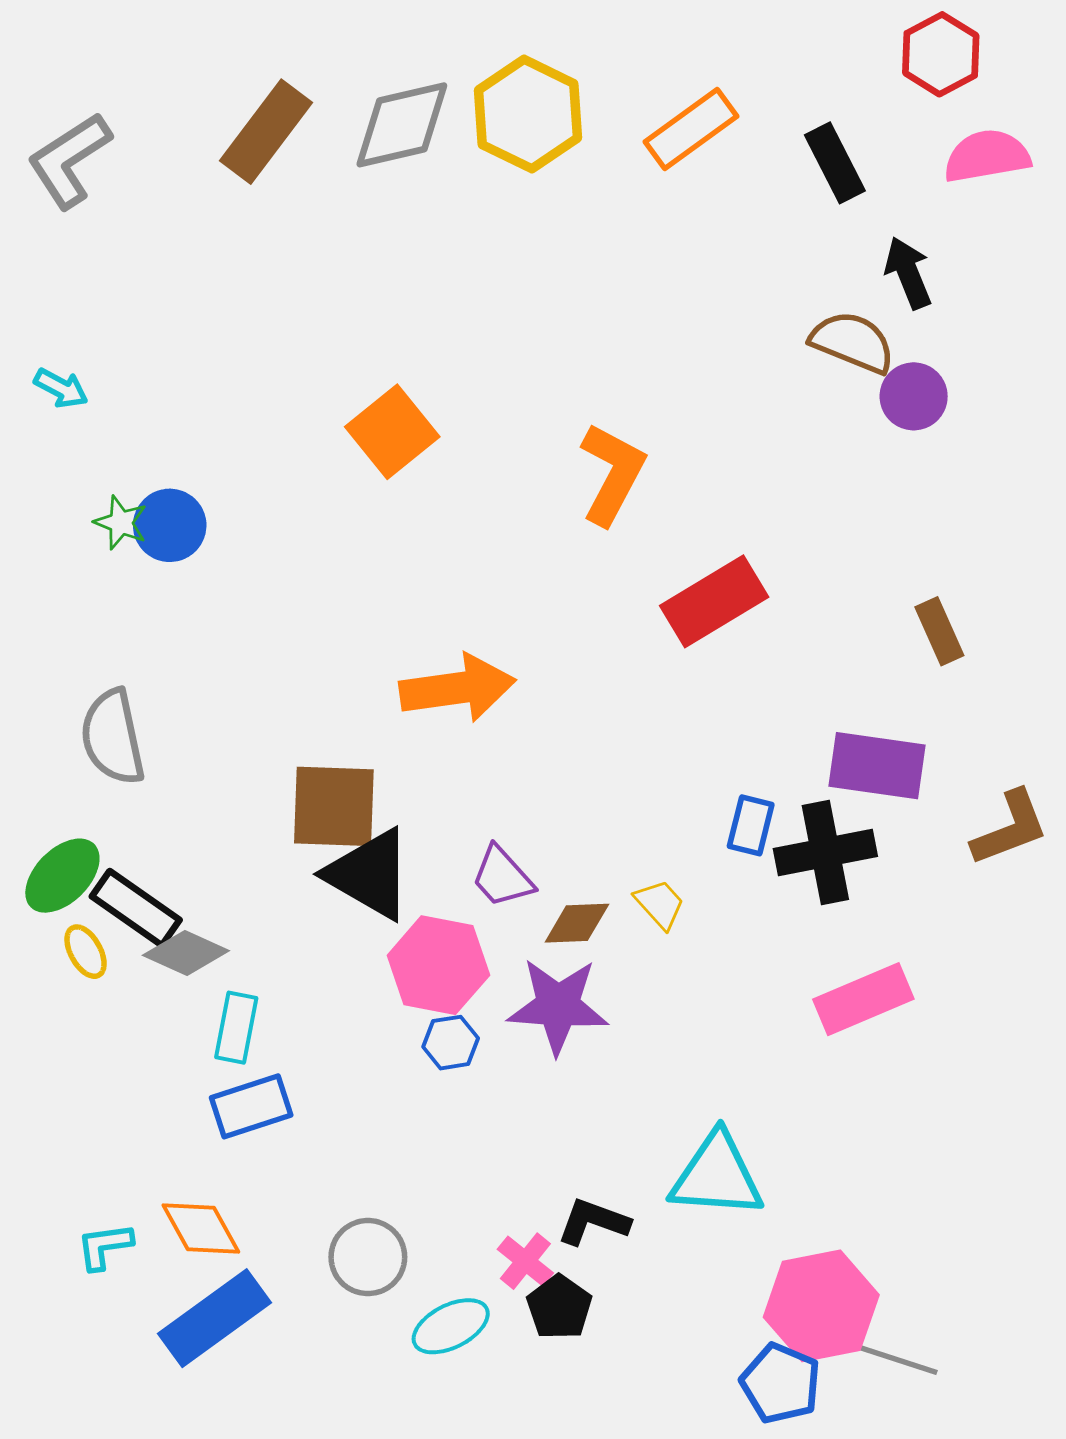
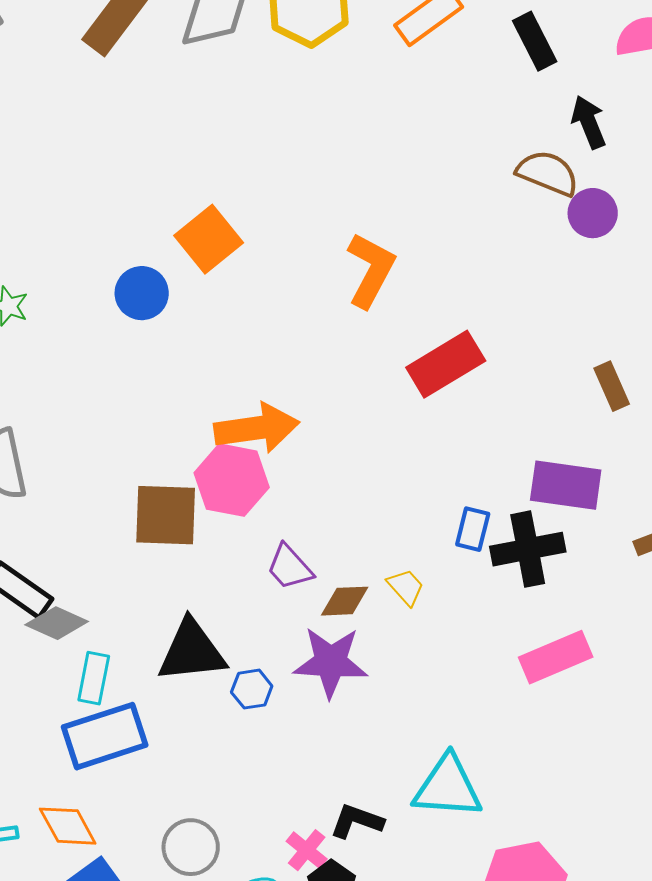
blue circle: (170, 525) -> (142, 293), moved
black triangle: (369, 874) -> (192, 651), moved, turned -36
pink hexagon: (438, 965) -> (232, 480), moved
blue rectangle: (251, 1106) -> (105, 736), size x1.4

